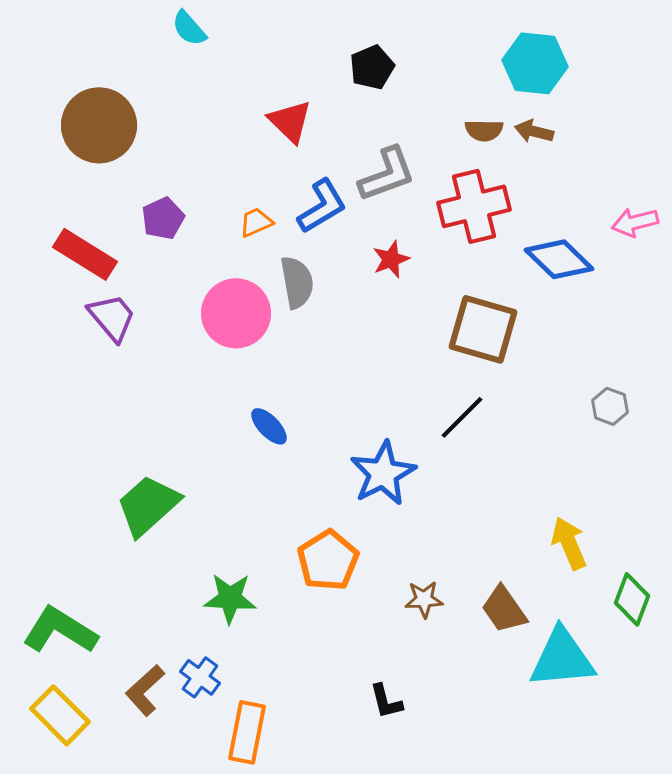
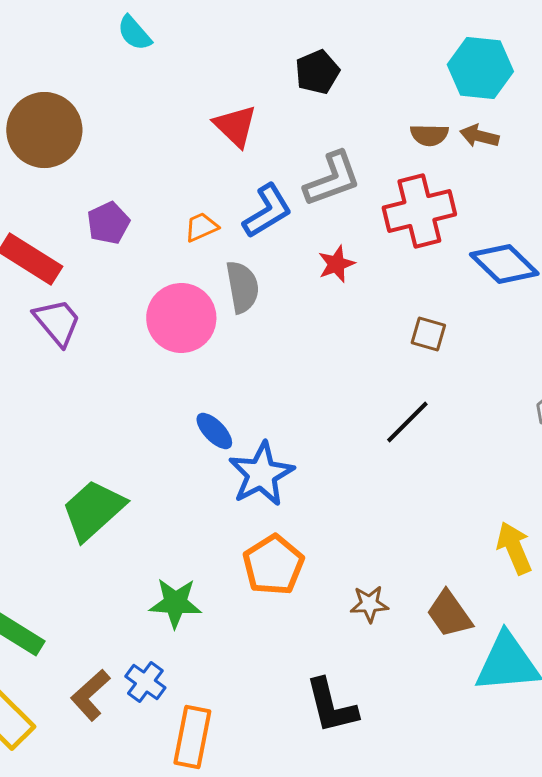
brown square: (483, 329) -> (428, 334), size x0.5
blue star: (383, 473) -> (261, 474), moved
black L-shape: (386, 701) -> (331, 706), size x1.6

